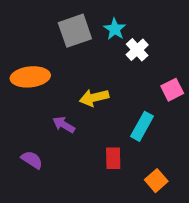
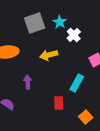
yellow arrow: (94, 98) -> (49, 55), moved
purple arrow: (64, 125) -> (28, 82), turned 56

